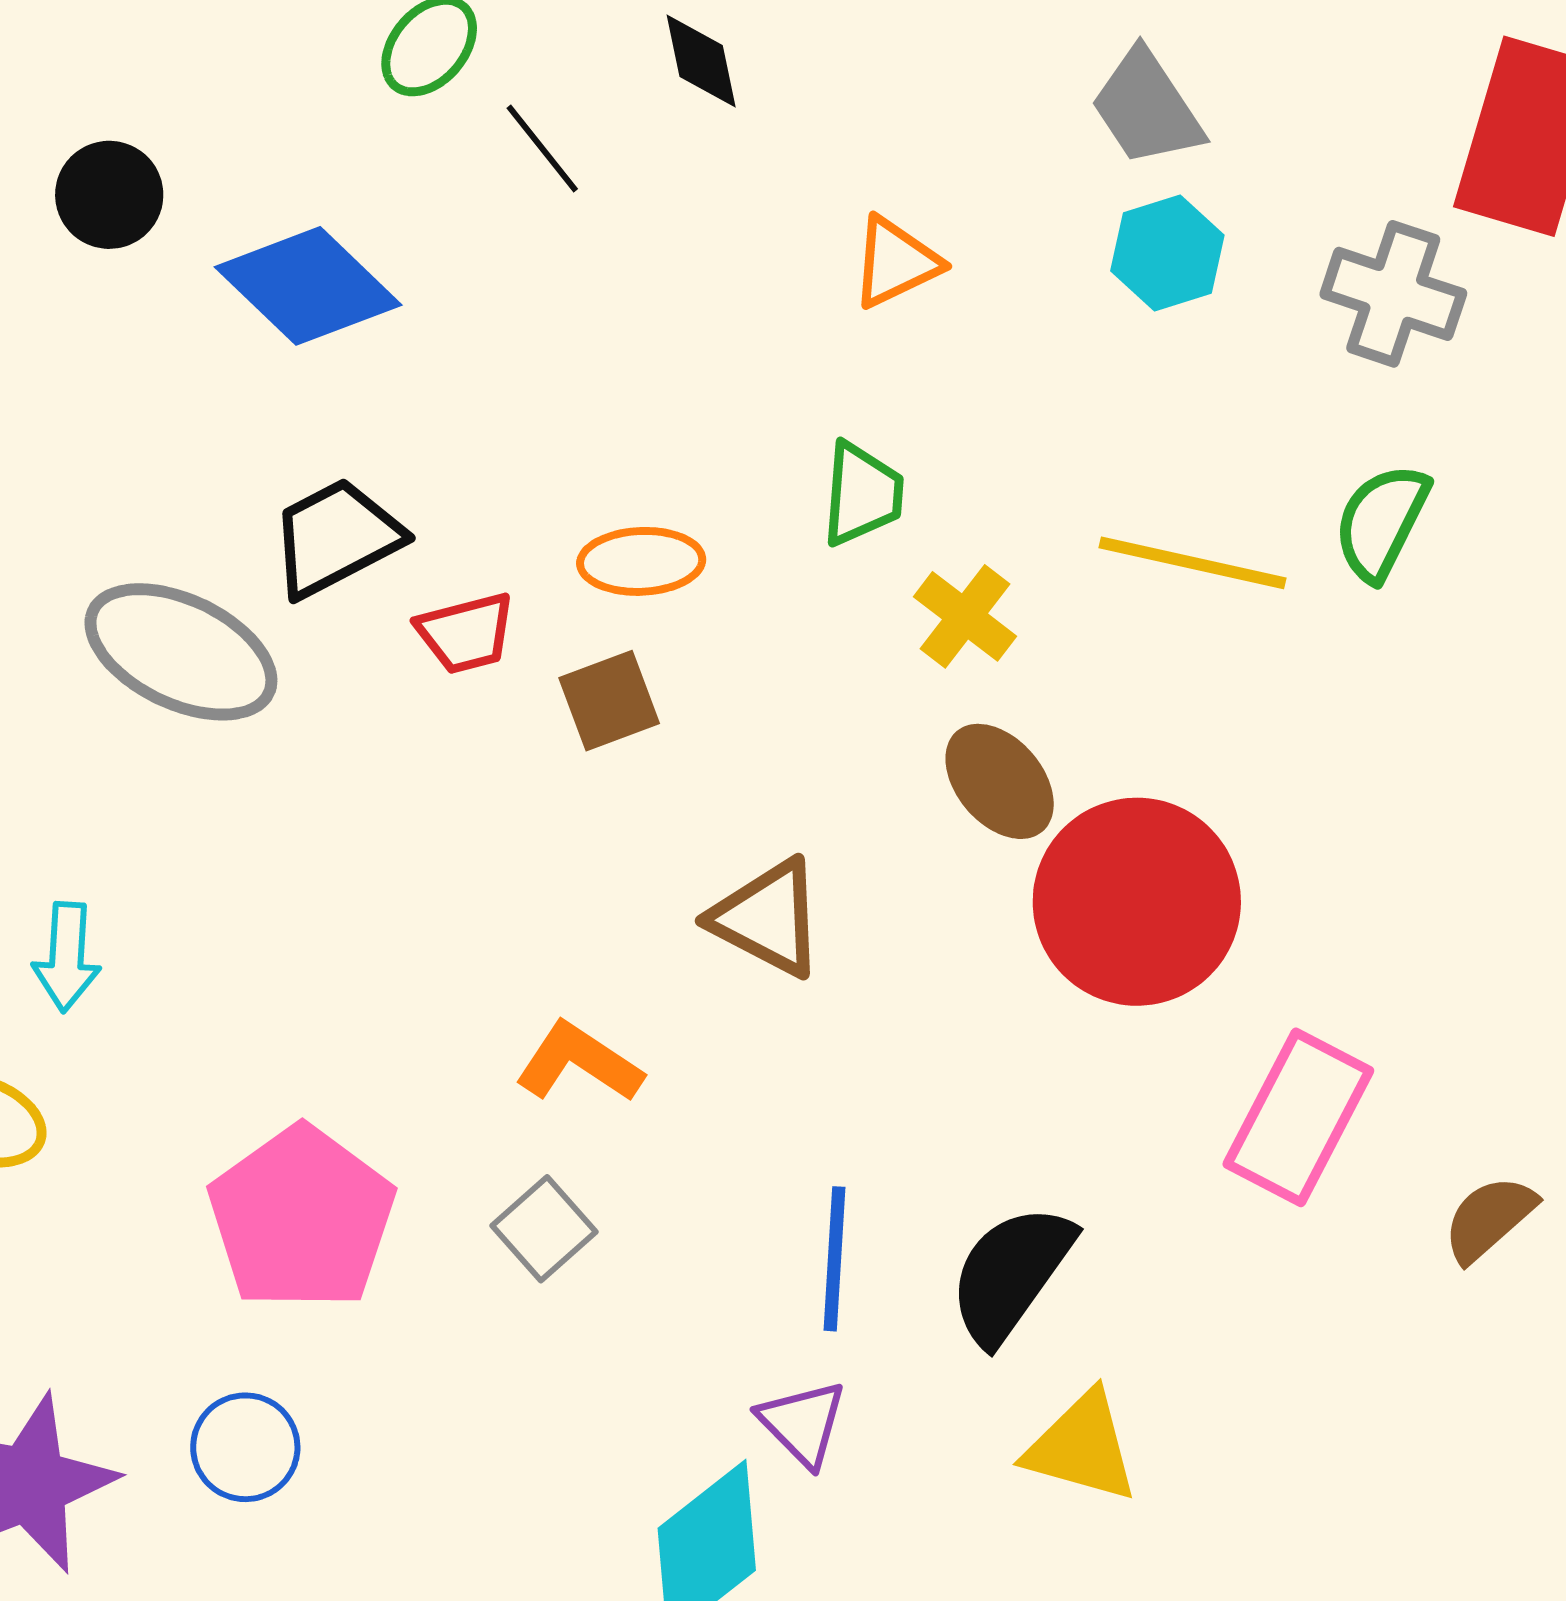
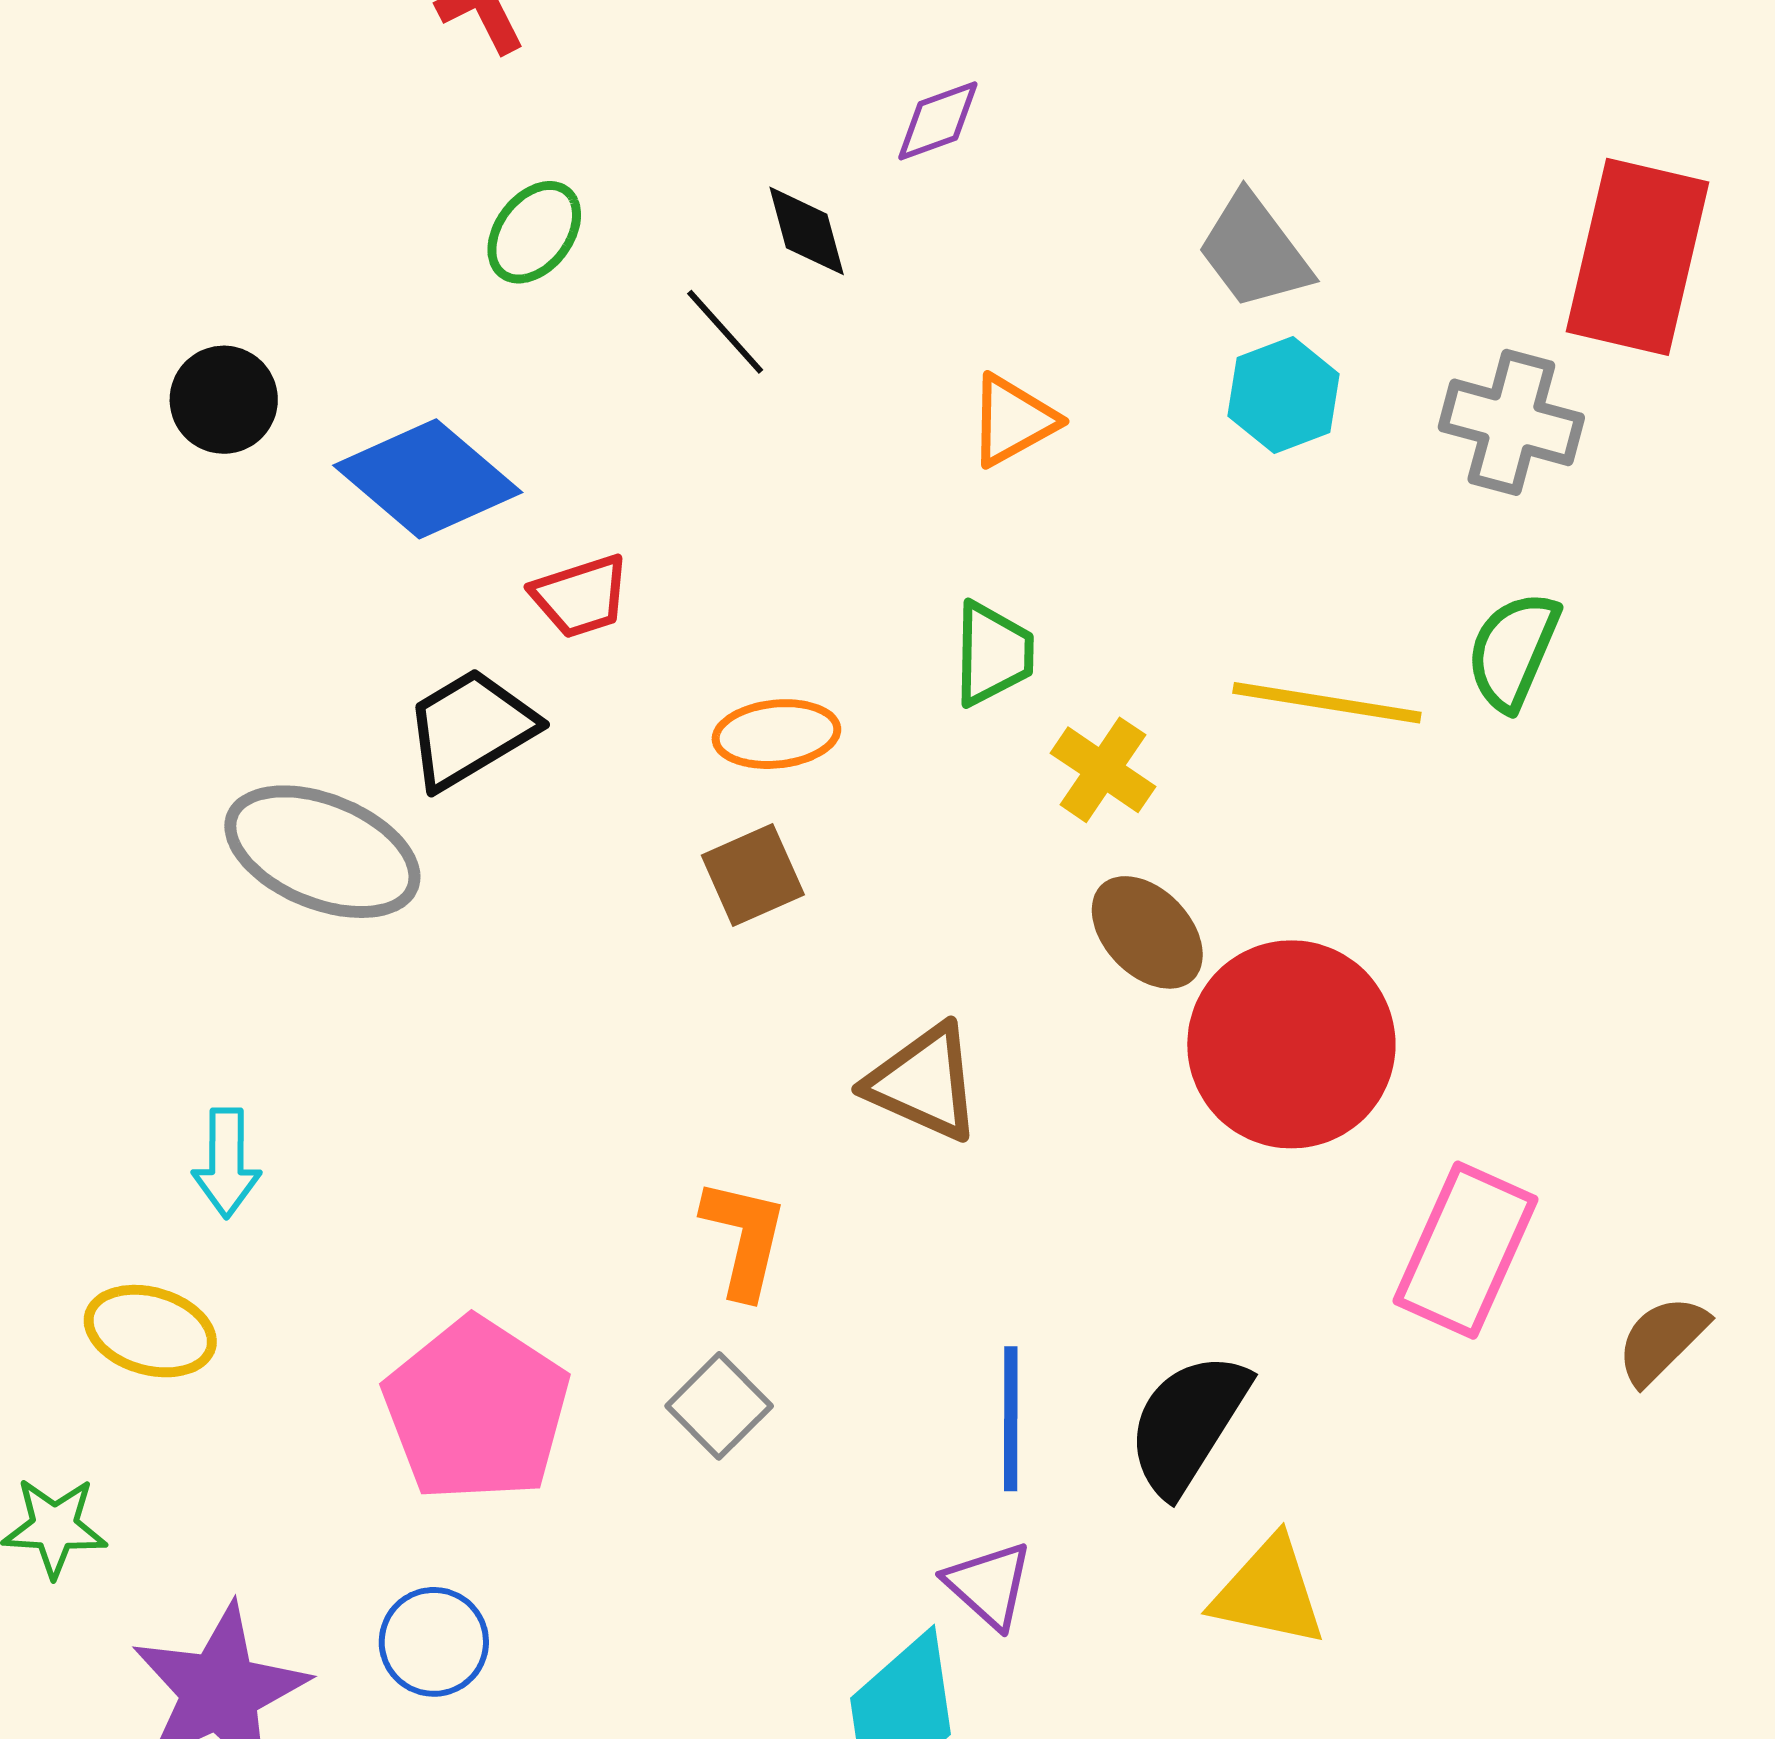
black line: (542, 149) -> (725, 332), moved
red trapezoid: (466, 633) -> (581, 596), moved
orange L-shape: (579, 1063) -> (744, 1238), turned 73

